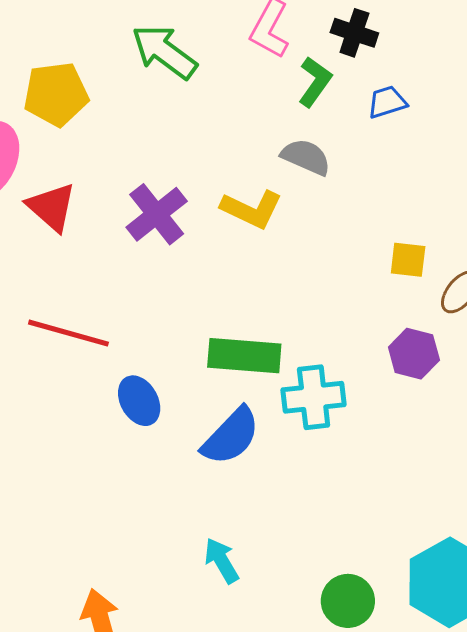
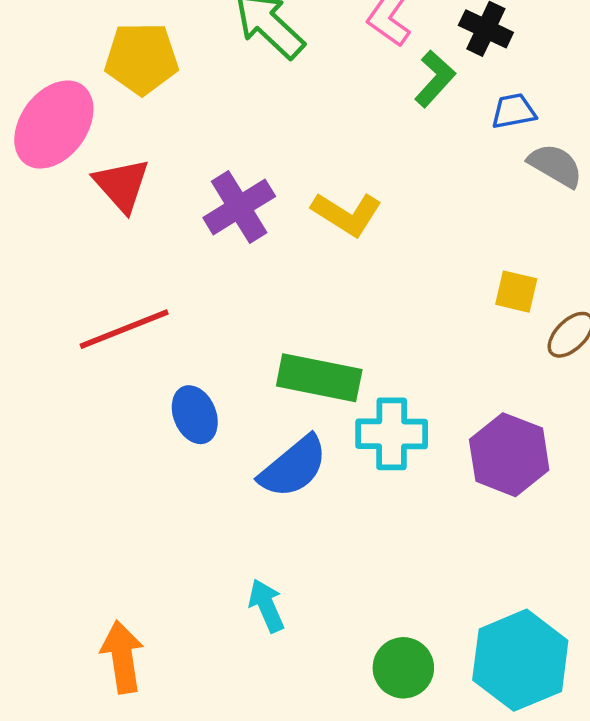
gray semicircle: (306, 157) -> (555, 165), moved
red line: (68, 333) -> (124, 329), turned -44
purple hexagon: (414, 354) -> (509, 455), moved, size x1.4

